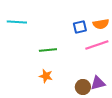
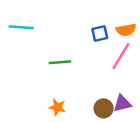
pink line: (97, 45) -> (121, 56), turned -40
orange star: (46, 76) -> (57, 107), moved

